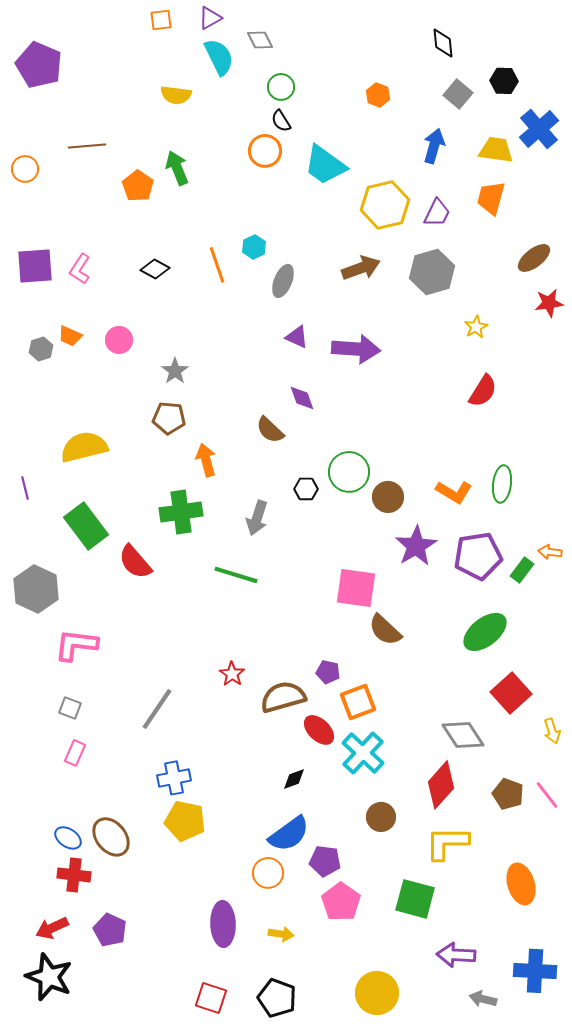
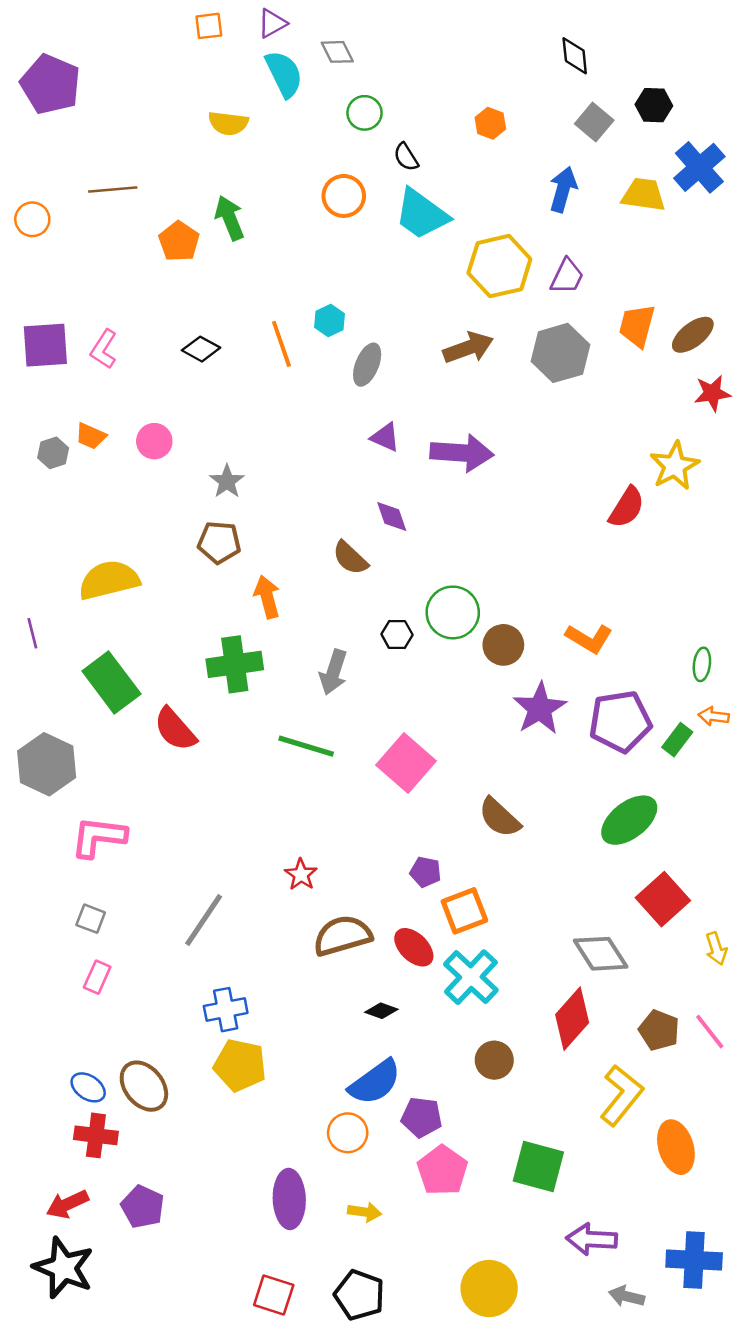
black semicircle: (281, 121) -> (406, 157), moved
orange trapezoid: (491, 198) -> (637, 326), moved
yellow star: (476, 327) -> (675, 466), moved, size x1.6
green ellipse: (502, 484) -> (702, 664), moved, size x0.7
pink square: (356, 588) -> (406, 763), moved, turned 33
brown semicircle: (283, 697) -> (342, 936), moved
black diamond: (294, 779) -> (381, 1011), turned 40
yellow L-shape: (447, 843) -> (621, 1095), moved, turned 129

